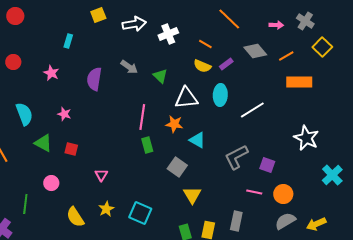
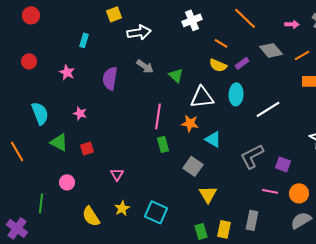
white arrow: (134, 24) -> (139, 32), moved
white cross: (168, 34) -> (192, 20), moved
red square: (71, 149) -> (87, 148), turned -32

